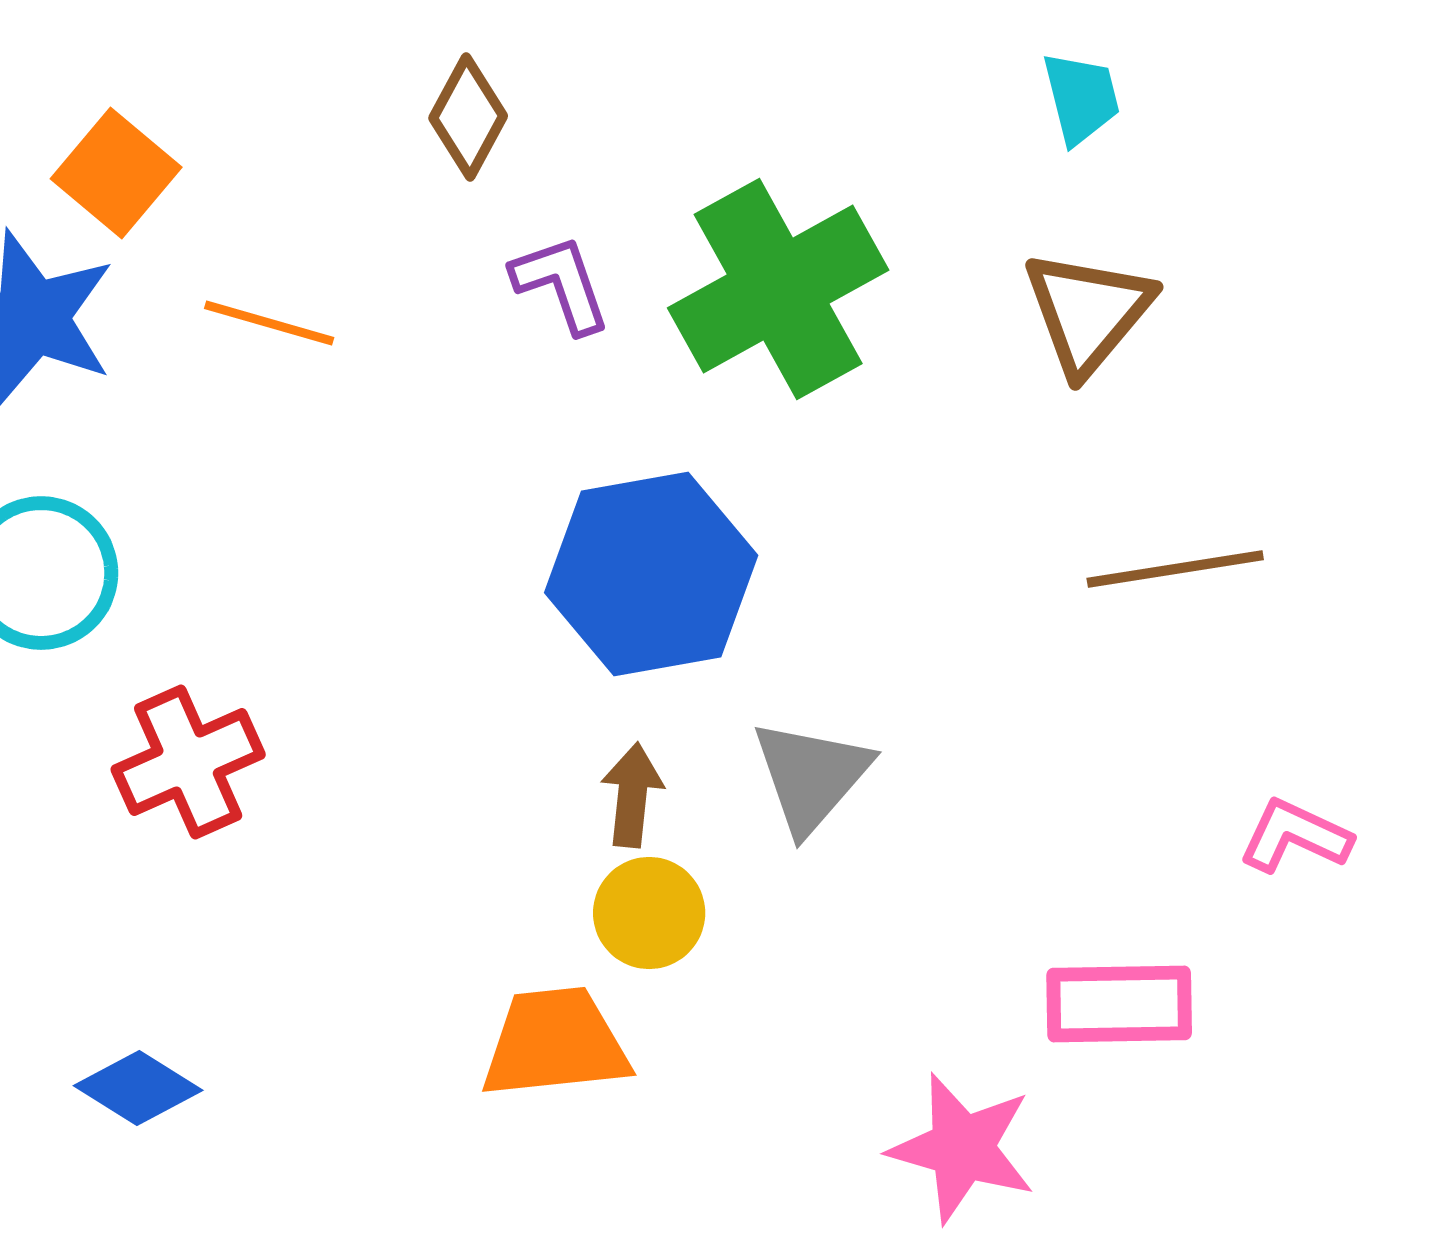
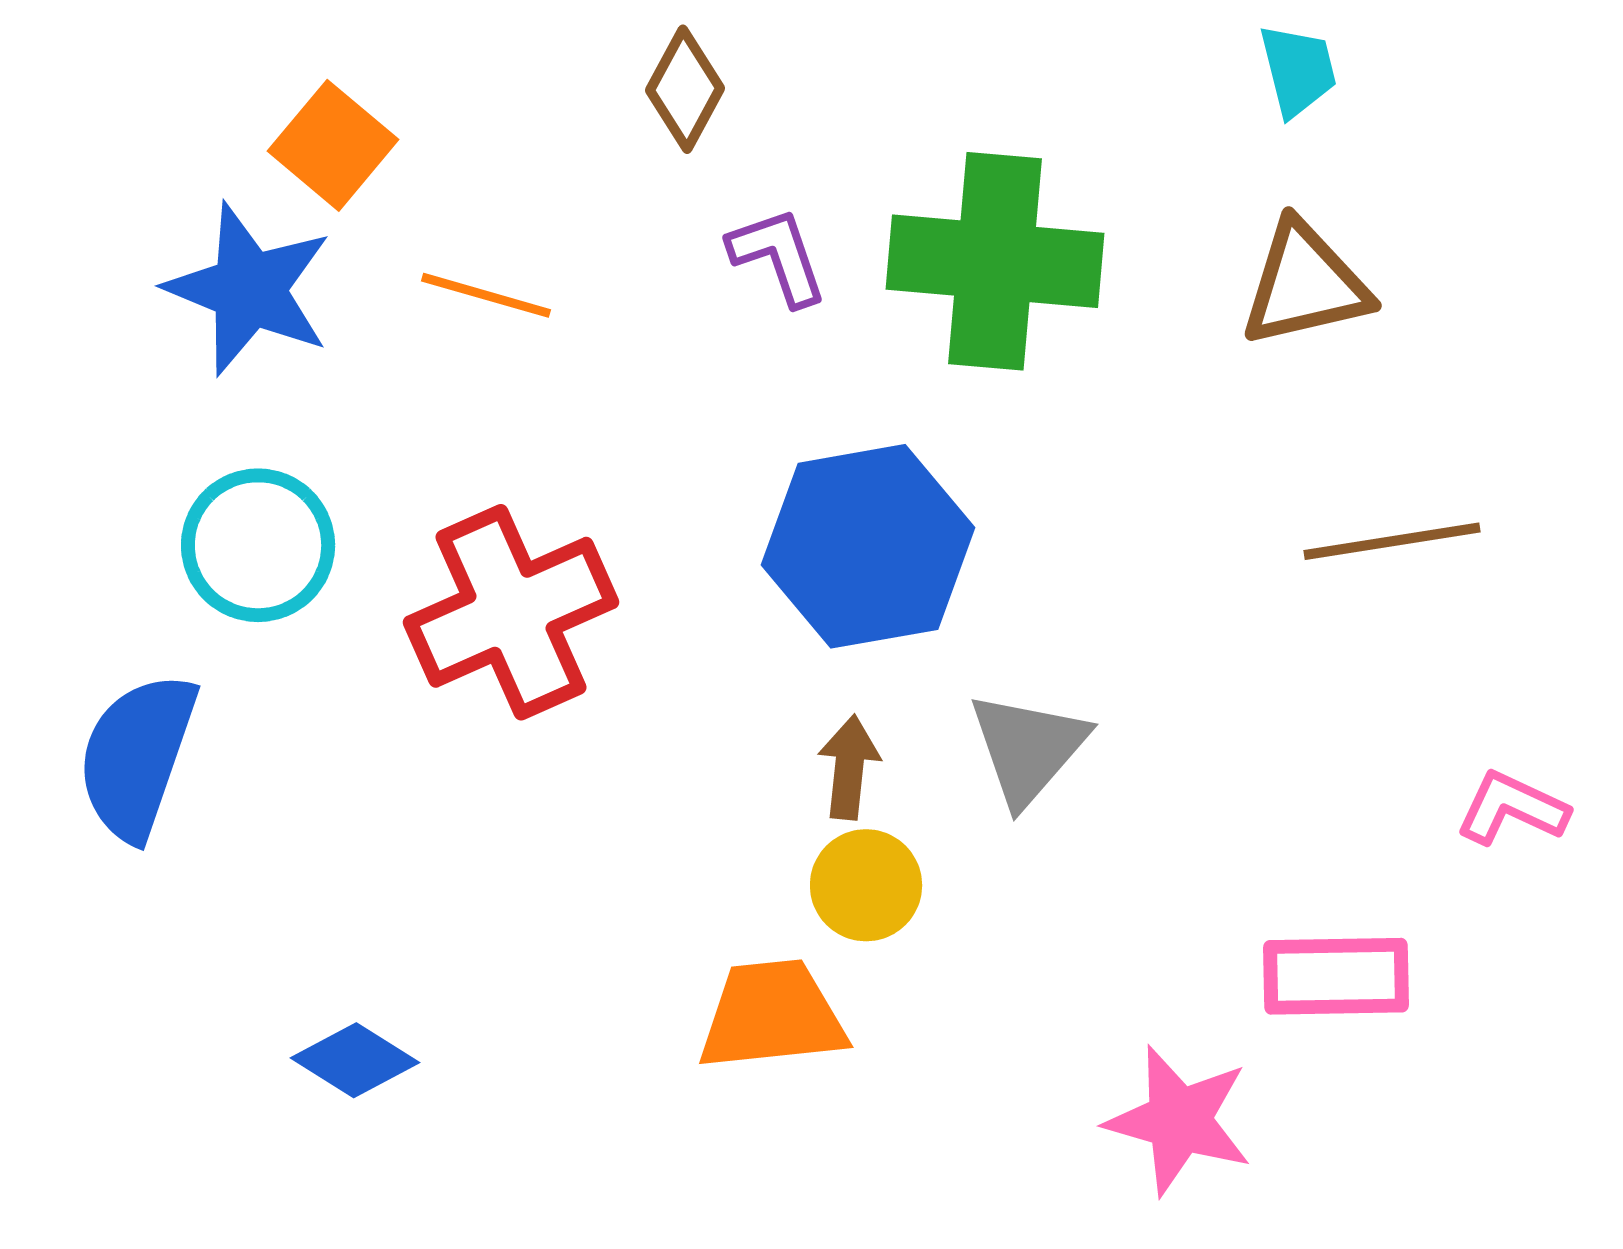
green cross: (778, 289) -> (995, 261), turned 34
brown triangle: (1088, 312) -> (1305, 284), turned 37
red cross: (188, 762) -> (511, 612), moved, size x1.4

